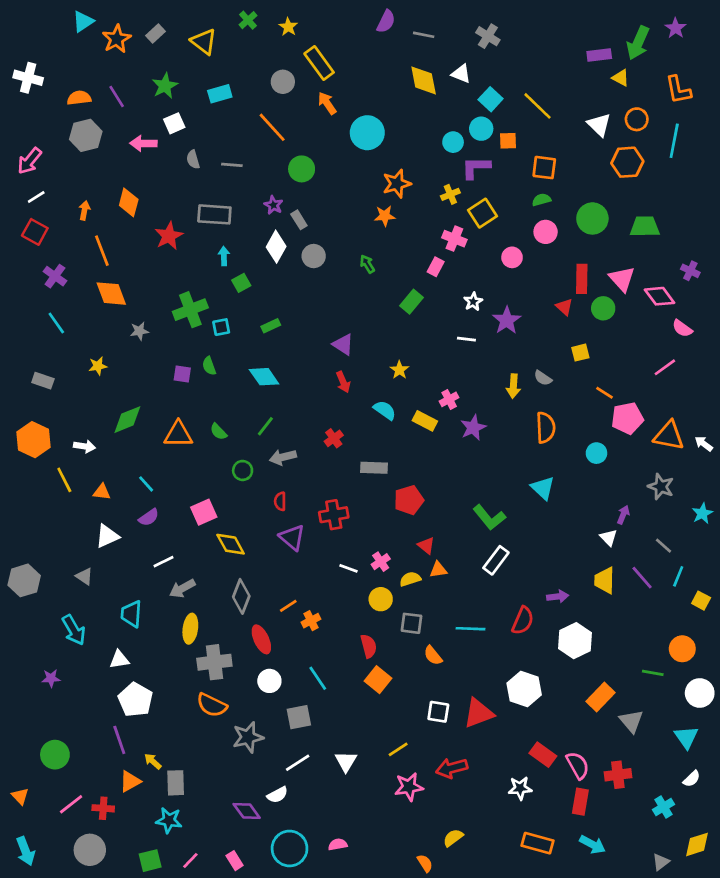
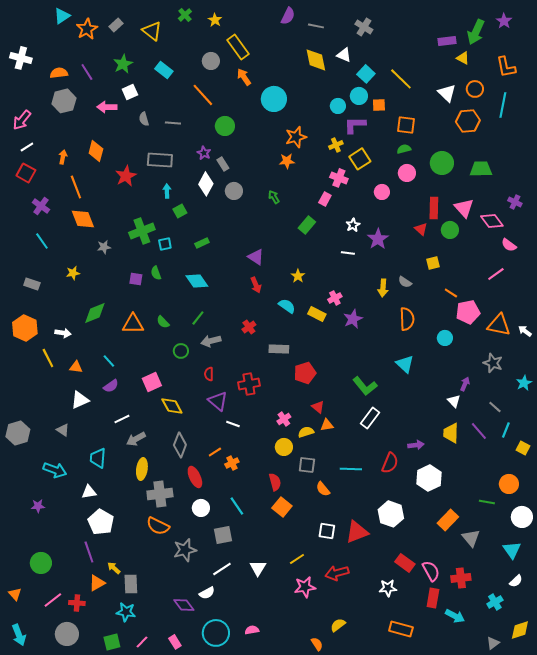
cyan rectangle: (220, 94) -> (164, 70), turned 54
white line: (348, 568) -> (233, 424), moved
cyan arrow: (74, 630) -> (55, 470), turned -40
cyan arrow: (592, 844) -> (455, 616), moved

